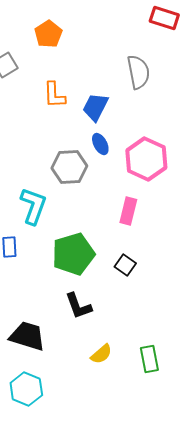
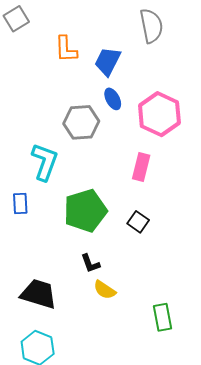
black L-shape: (78, 306) -> (90, 263), size x0.7
yellow semicircle: (101, 354) -> (105, 290), moved, turned 75

